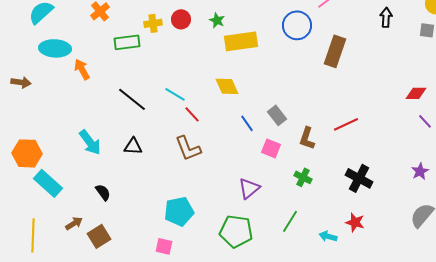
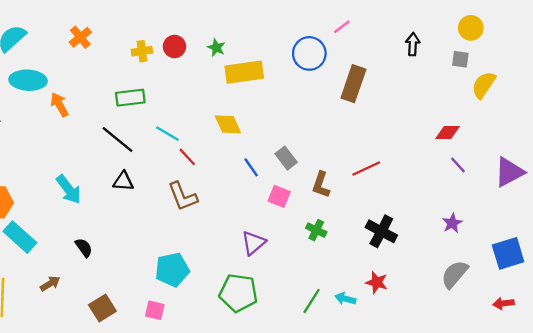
green rectangle: (127, 42) -> (130, 98), moved
black triangle: (133, 146) -> (123, 181), moved
green line: (290, 221) -> (312, 301), moved
brown square: (99, 236) -> (102, 308), moved

